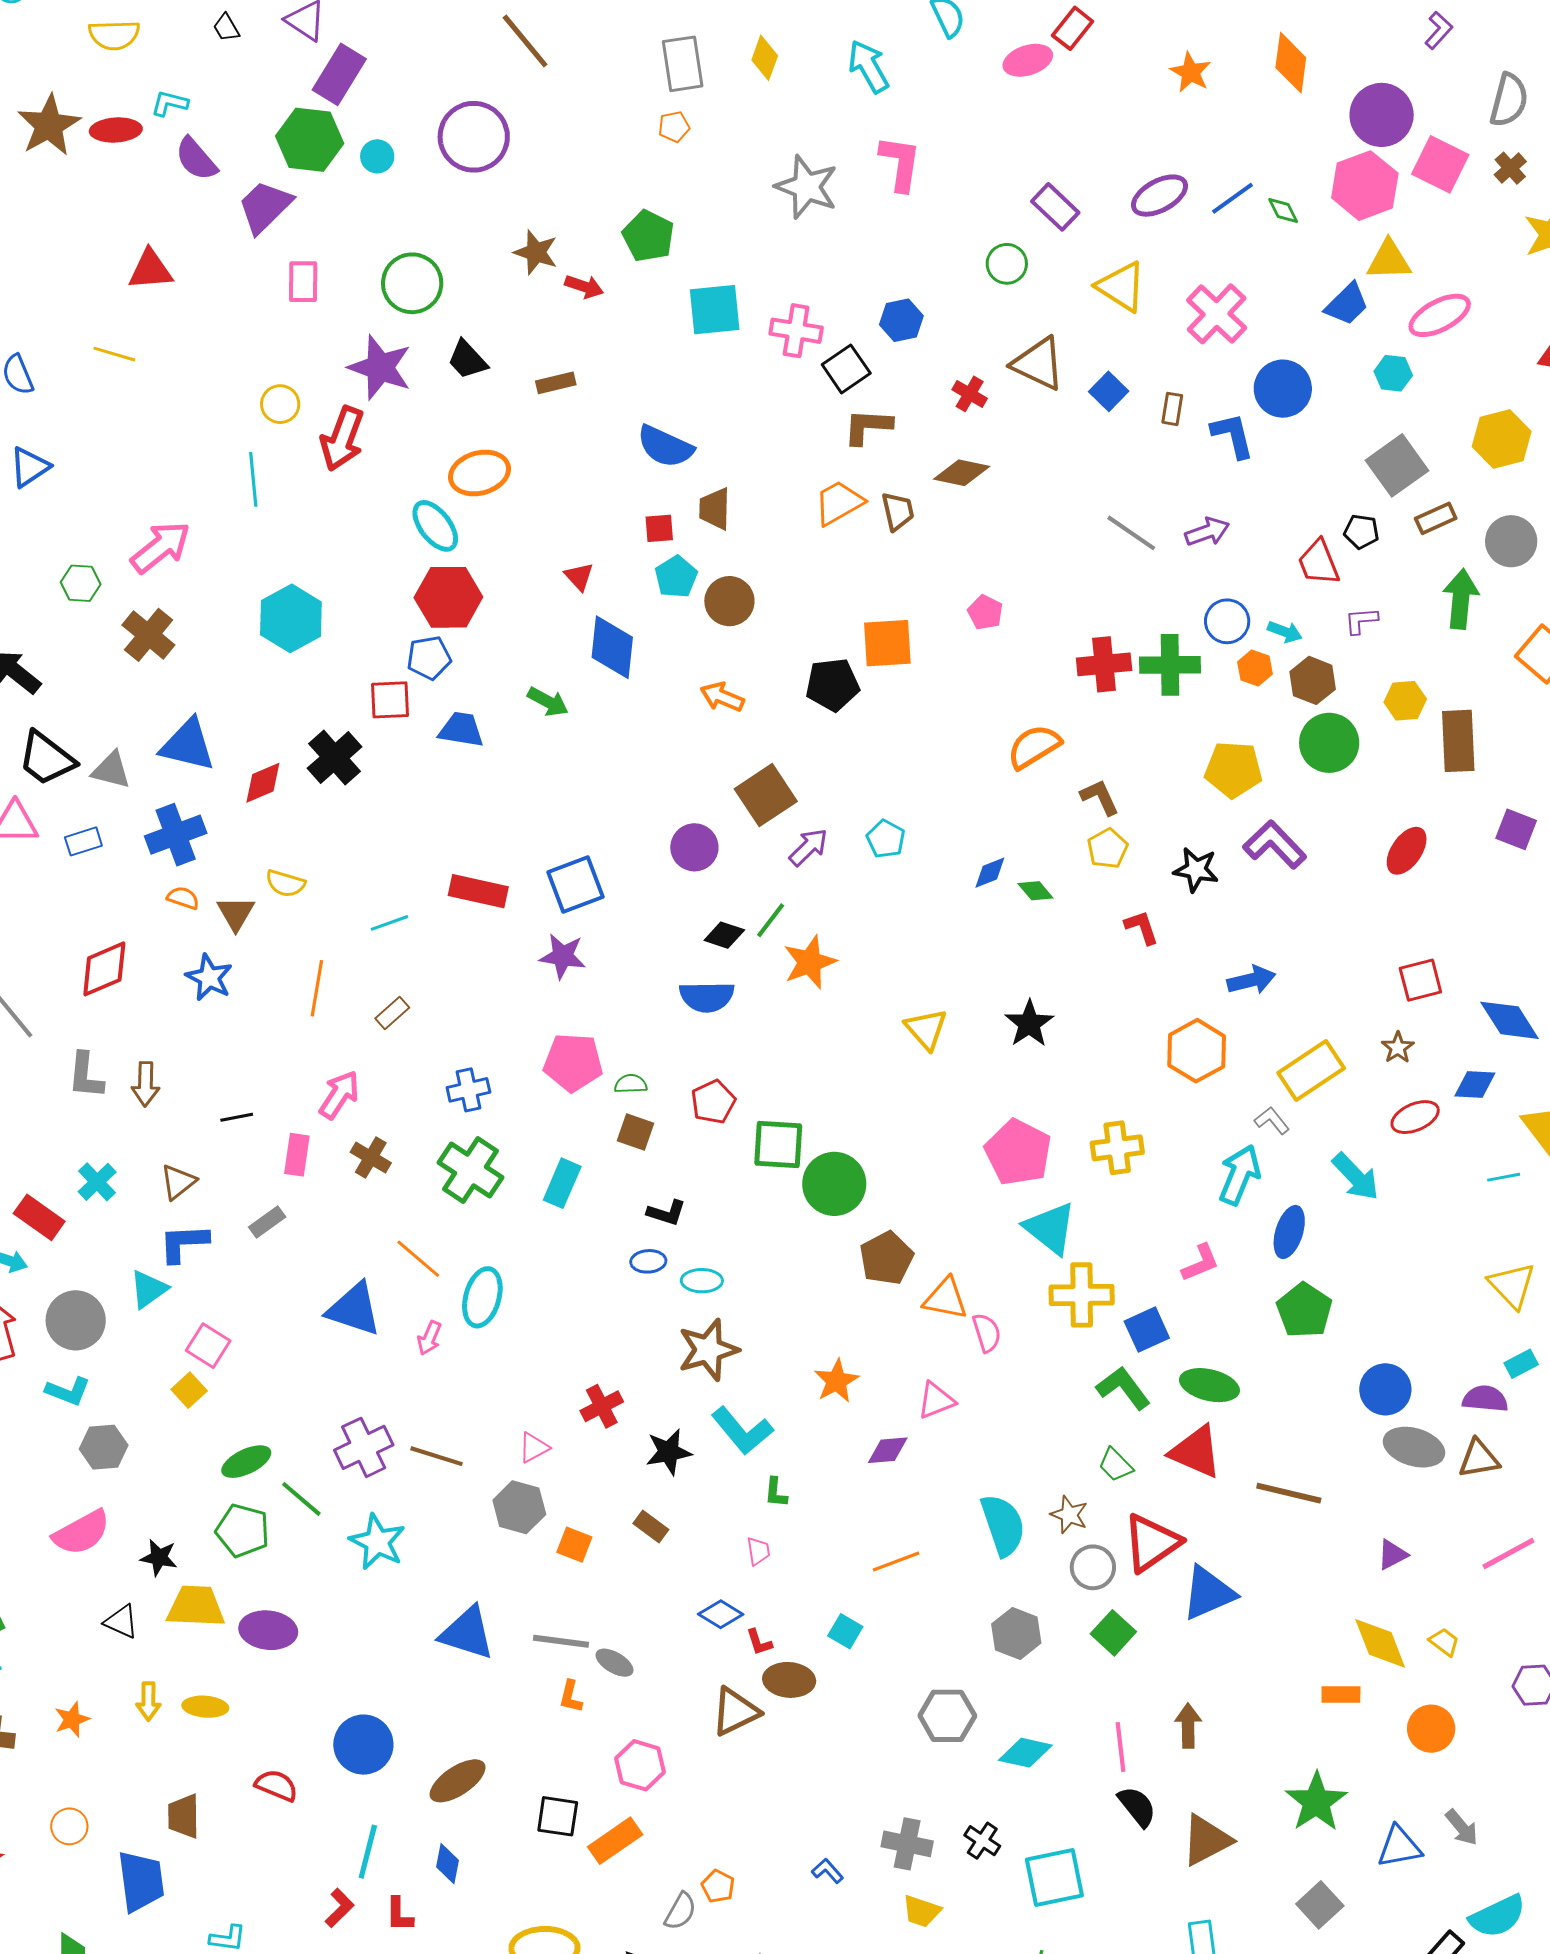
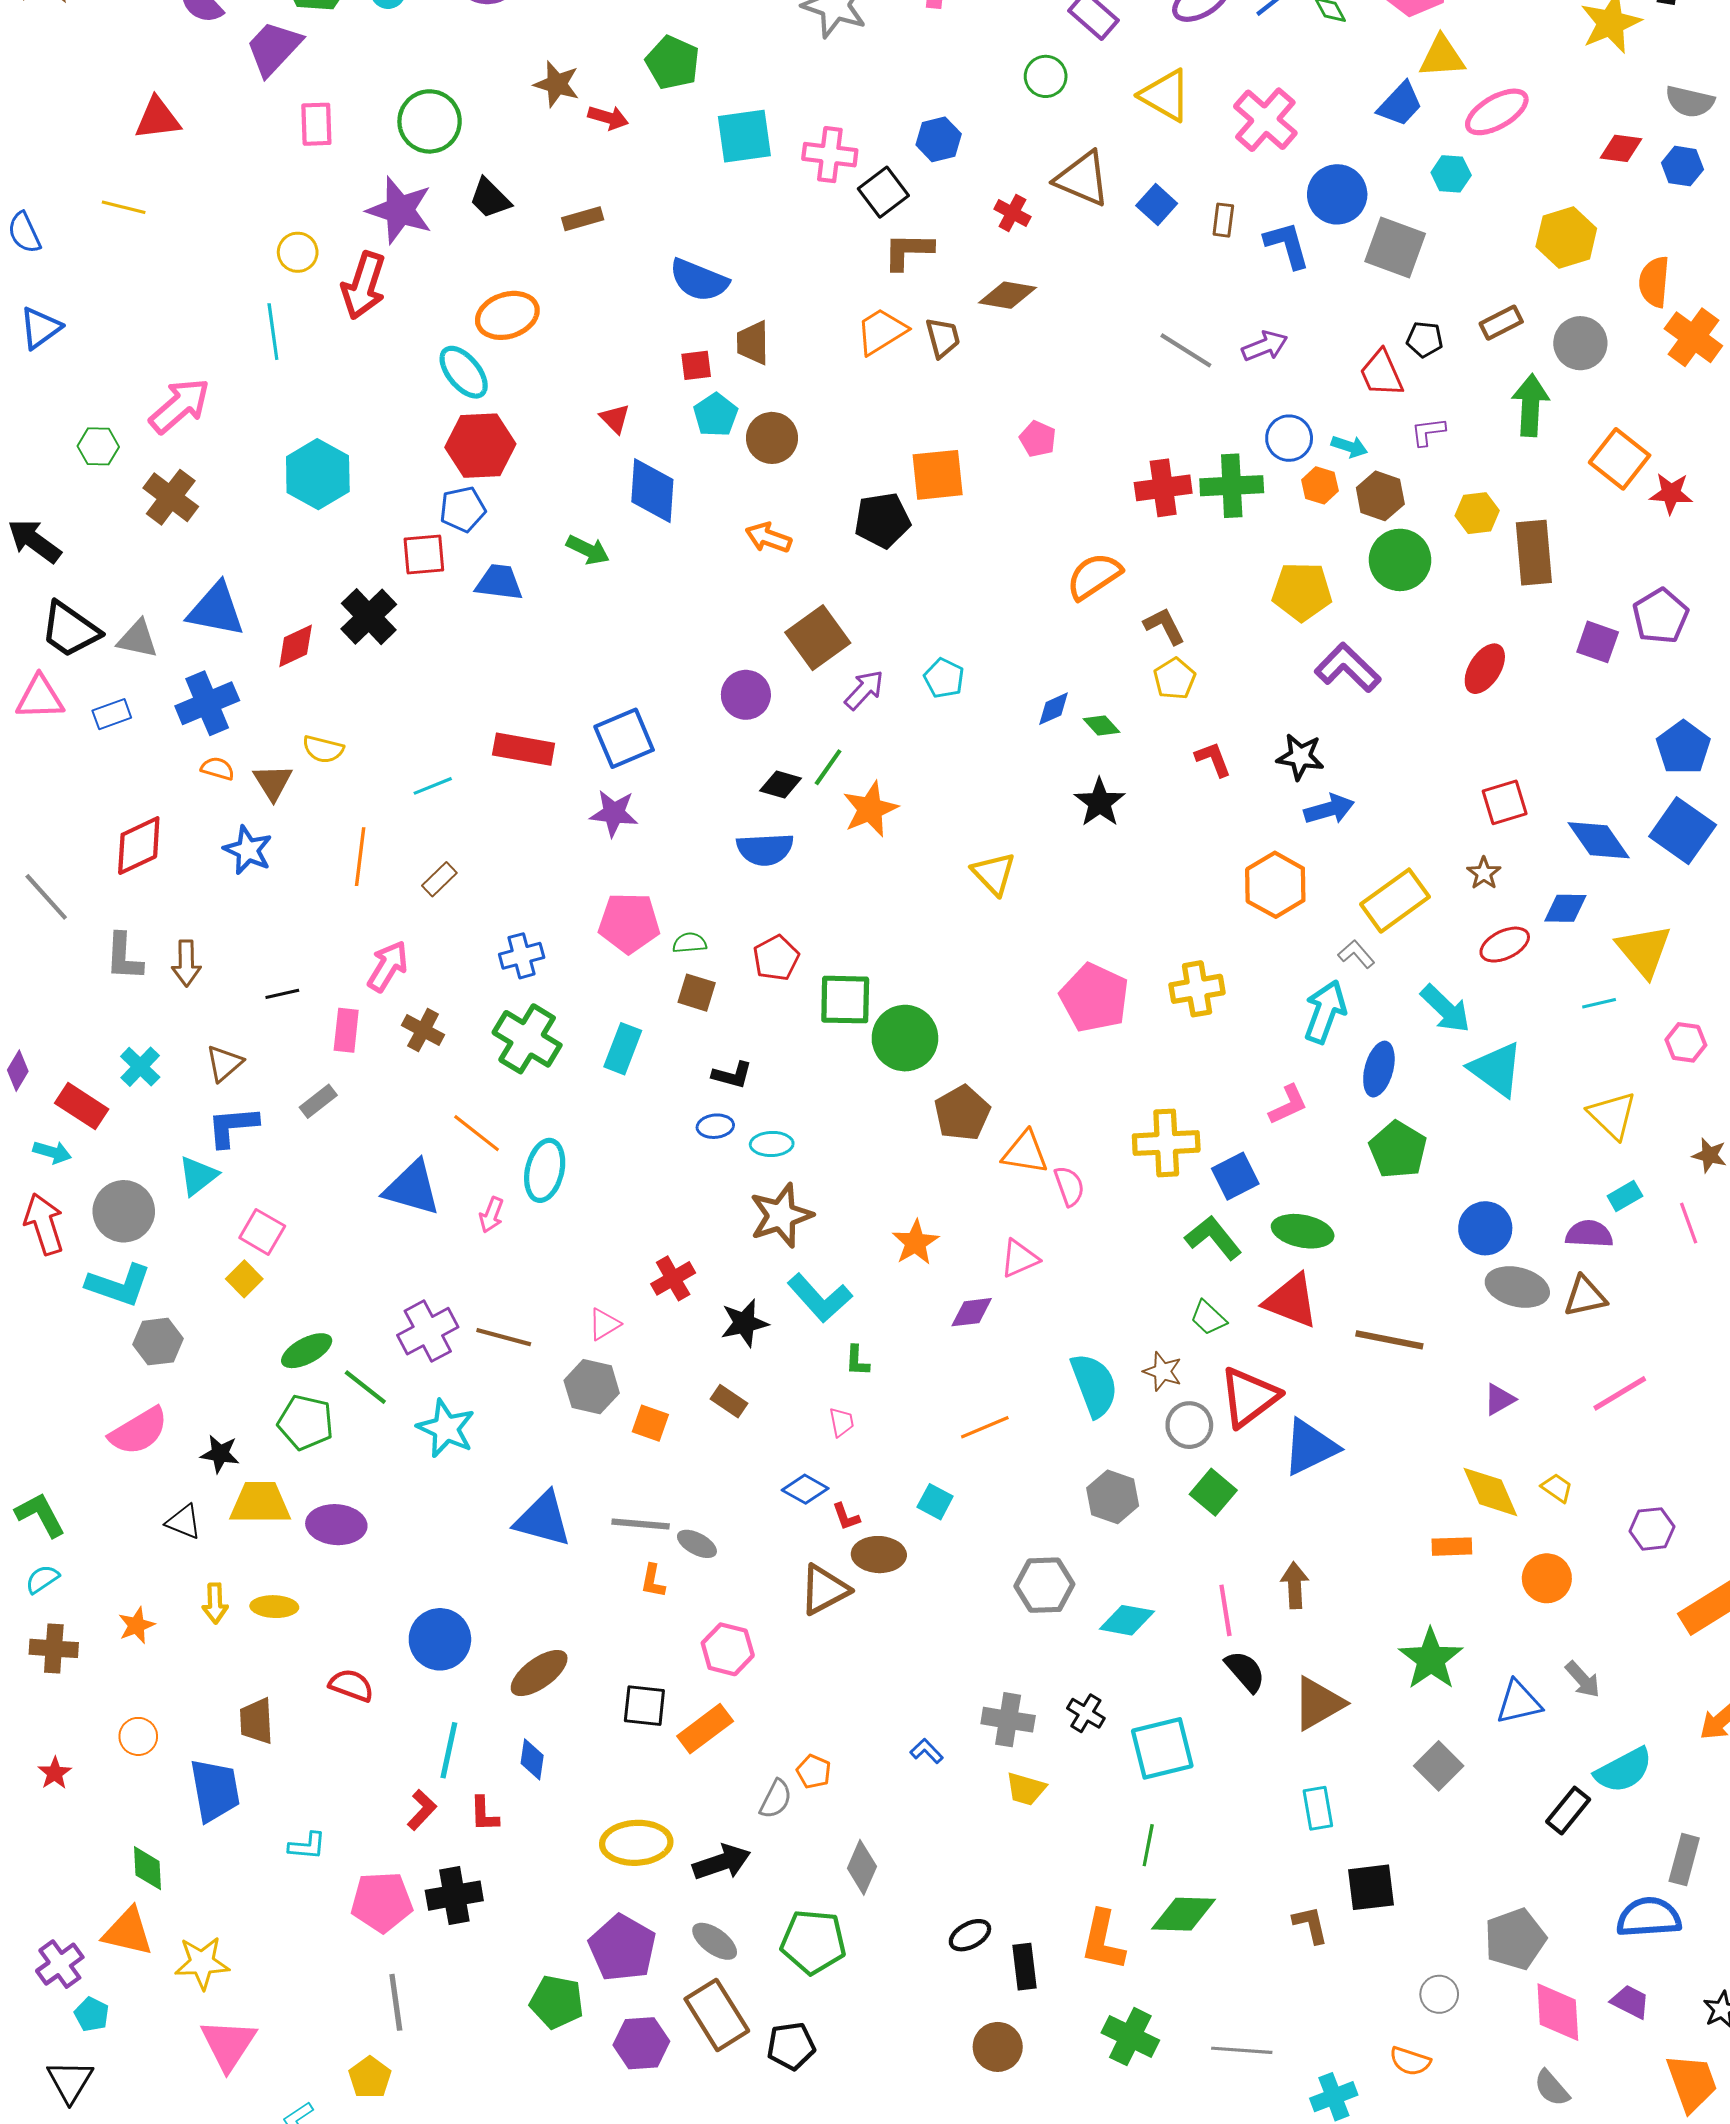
gray square: (1397, 465) -> (1395, 247), moved, turned -32
black star: (1196, 870) -> (1300, 757), moved
black star: (1029, 1024) -> (1100, 802), moved
cyan triangle: (1050, 1228) -> (1496, 1069), moved
cyan L-shape: (68, 1391) -> (119, 1285), size x1.4

